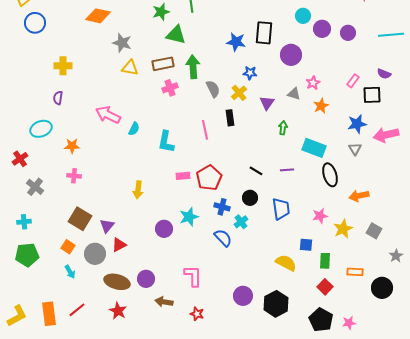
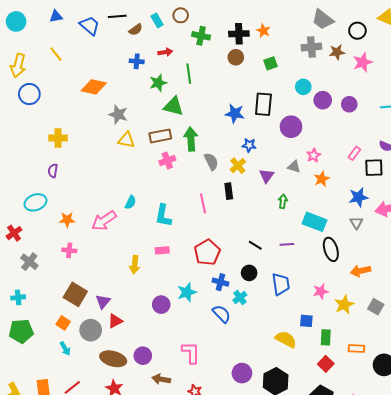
pink arrow: (108, 115) -> (104, 221), moved, turned -60
pink rectangle: (183, 176) -> (162, 250), moved

